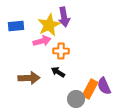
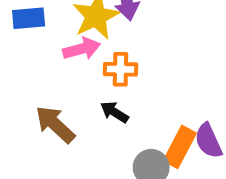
brown arrow: (29, 78) -> (55, 124), turned -135

